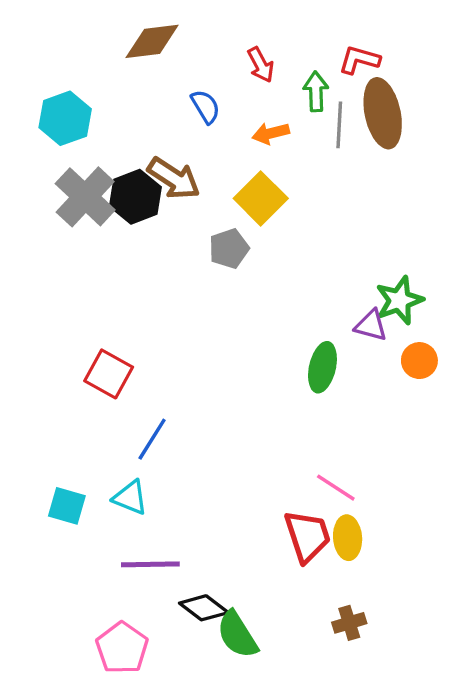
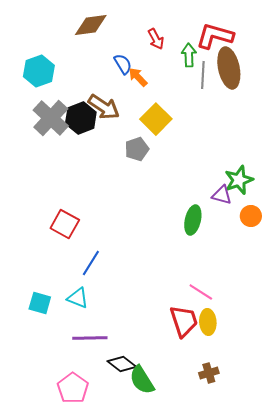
red L-shape: (359, 60) -> (215, 36), size x1.5
orange arrow: (271, 133) -> (138, 77), moved, turned 60

